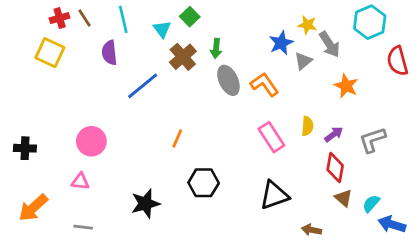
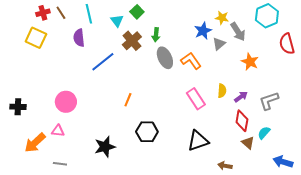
cyan semicircle: (371, 204) -> (264, 133), moved
orange arrow: (33, 208) -> (35, 143), moved

